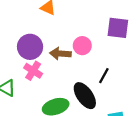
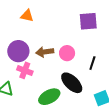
pink circle: (82, 46) -> (67, 53), moved
black line: (104, 76) -> (92, 63), moved

